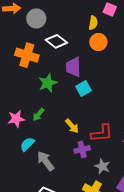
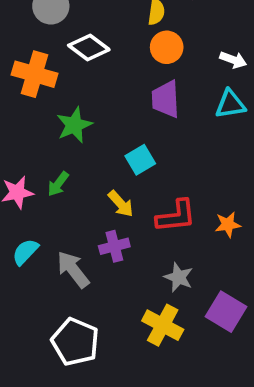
purple trapezoid: (73, 67) -> (166, 99), moved
cyan square: (84, 88) -> (140, 160), moved
cyan semicircle: (27, 144) -> (25, 252), moved
purple cross: (82, 149) -> (114, 246), moved

